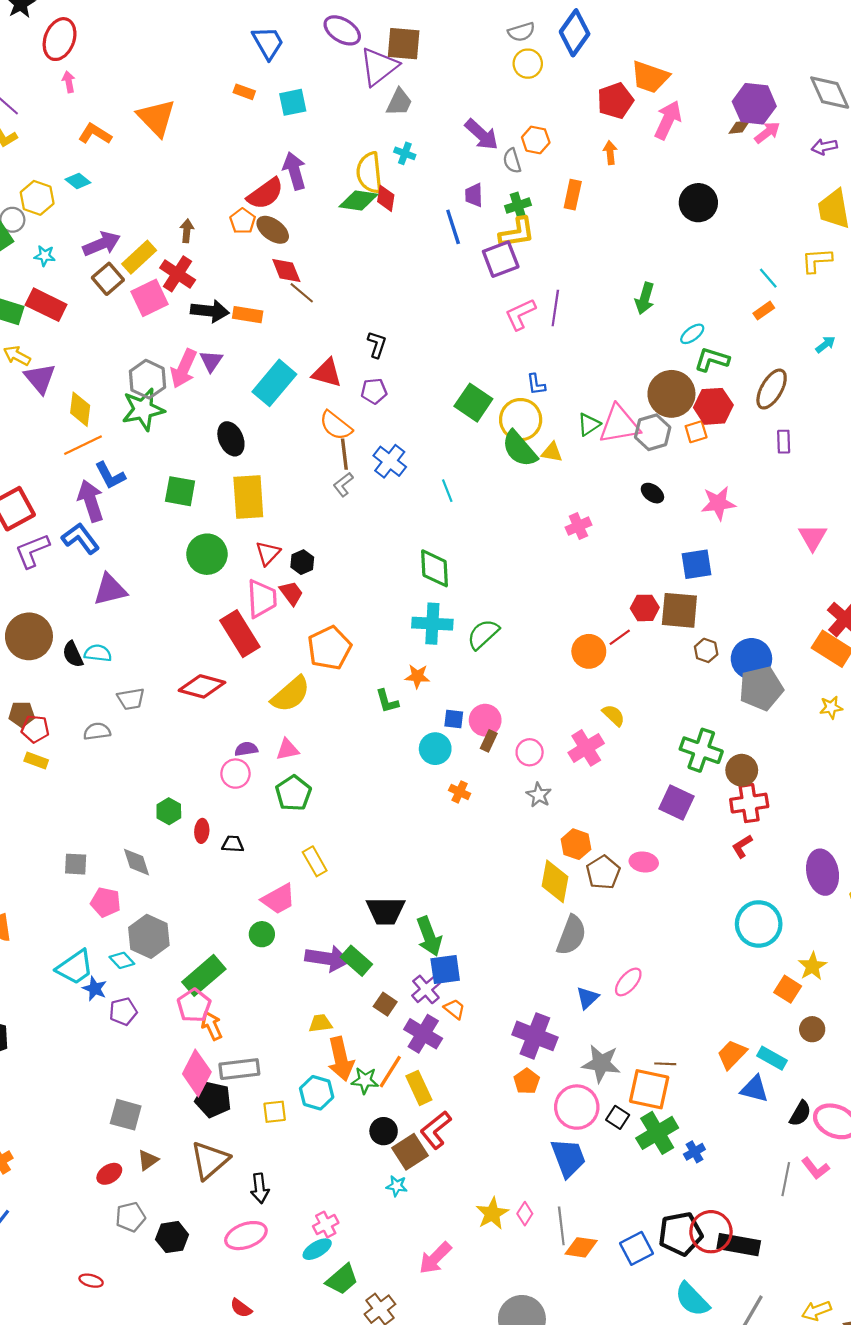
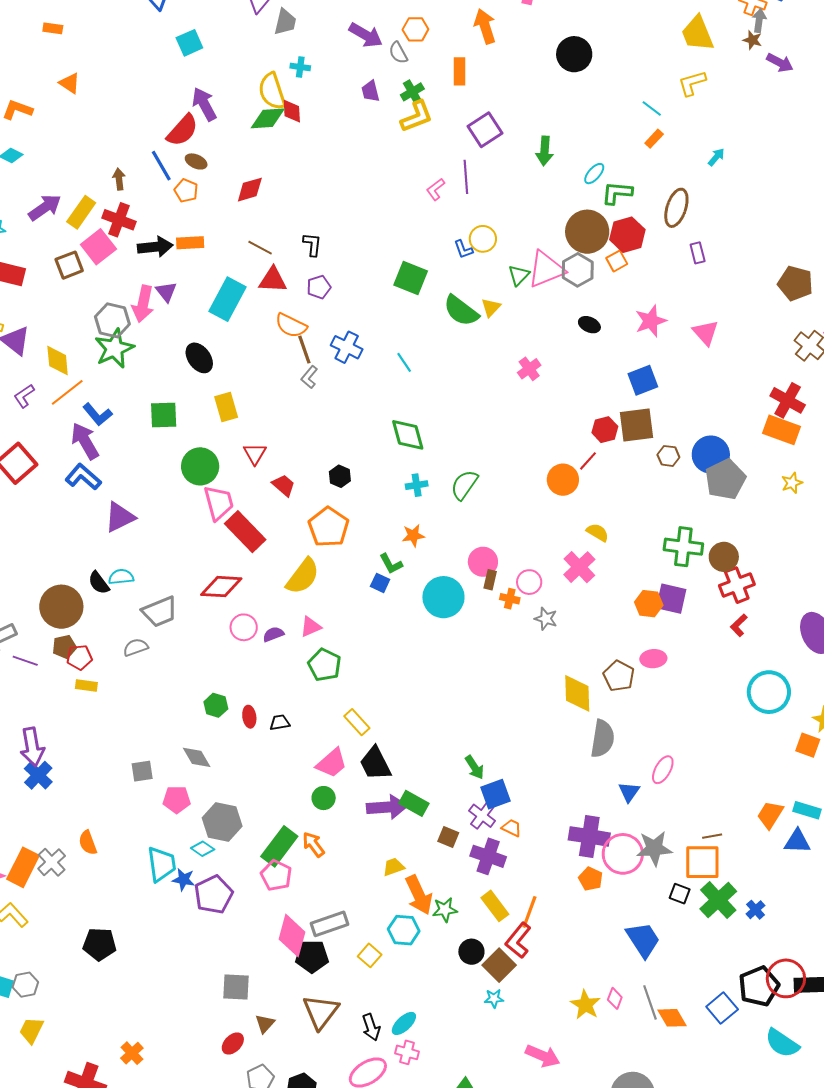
orange rectangle: (244, 92) -> (53, 28), moved
orange triangle: (156, 118) -> (70, 83), size x0.6
orange arrow: (610, 153) -> (485, 26), size x1.6
orange pentagon: (243, 221) -> (186, 191), moved
blue line: (453, 227) -> (161, 166), moved
brown ellipse: (273, 230) -> (196, 161), size x0.7
purple square: (501, 259) -> (485, 130), moved
red diamond: (286, 270) -> (250, 190), moved, turned -72
brown square: (108, 279) -> (69, 265), moved, turned 32
brown line: (302, 293) -> (260, 248), moved
pink L-shape: (520, 314) -> (436, 189), size x0.7
yellow circle: (521, 420) -> (483, 239), moved, size x0.7
yellow triangle: (552, 452) -> (491, 308), turned -45
yellow rectangle: (248, 497) -> (226, 407), size x0.7
pink triangle: (813, 537) -> (706, 333), moved
purple L-shape: (32, 551) -> (24, 396), moved, size x0.7
black hexagon: (302, 562) -> (340, 476), moved
pink trapezoid: (262, 599) -> (219, 503), moved
cyan cross: (432, 624) -> (417, 485), size x0.6
brown circle: (29, 636) -> (61, 607), moved
gray trapezoid: (131, 699) -> (160, 612), size x1.4
blue square: (454, 719) -> (380, 583), moved, turned 30
cyan circle: (435, 749) -> (443, 597), size x1.4
pink circle: (235, 774) -> (244, 627), moved
orange cross: (460, 792) -> (510, 599), moved
orange hexagon: (576, 844) -> (649, 604), moved
black trapezoid: (386, 911) -> (375, 763), moved, turned 75
green arrow: (429, 936) -> (475, 767), size x0.7
cyan trapezoid: (75, 967) -> (162, 864), turned -51
purple pentagon: (123, 1011) -> (214, 895), size x1.5
orange arrow: (212, 1026) -> (313, 844), moved
orange line: (390, 1072) -> (529, 912), moved
pink circle: (577, 1107) -> (623, 854), moved
yellow square: (275, 1112) -> (370, 955), turned -30
pink cross: (326, 1224) -> (407, 1052), moved, turned -35
orange diamond: (581, 1247) -> (672, 1018), turned 64
cyan ellipse: (317, 1249) -> (404, 1023), moved
pink arrow: (435, 1258) -> (543, 1056), turned -100

